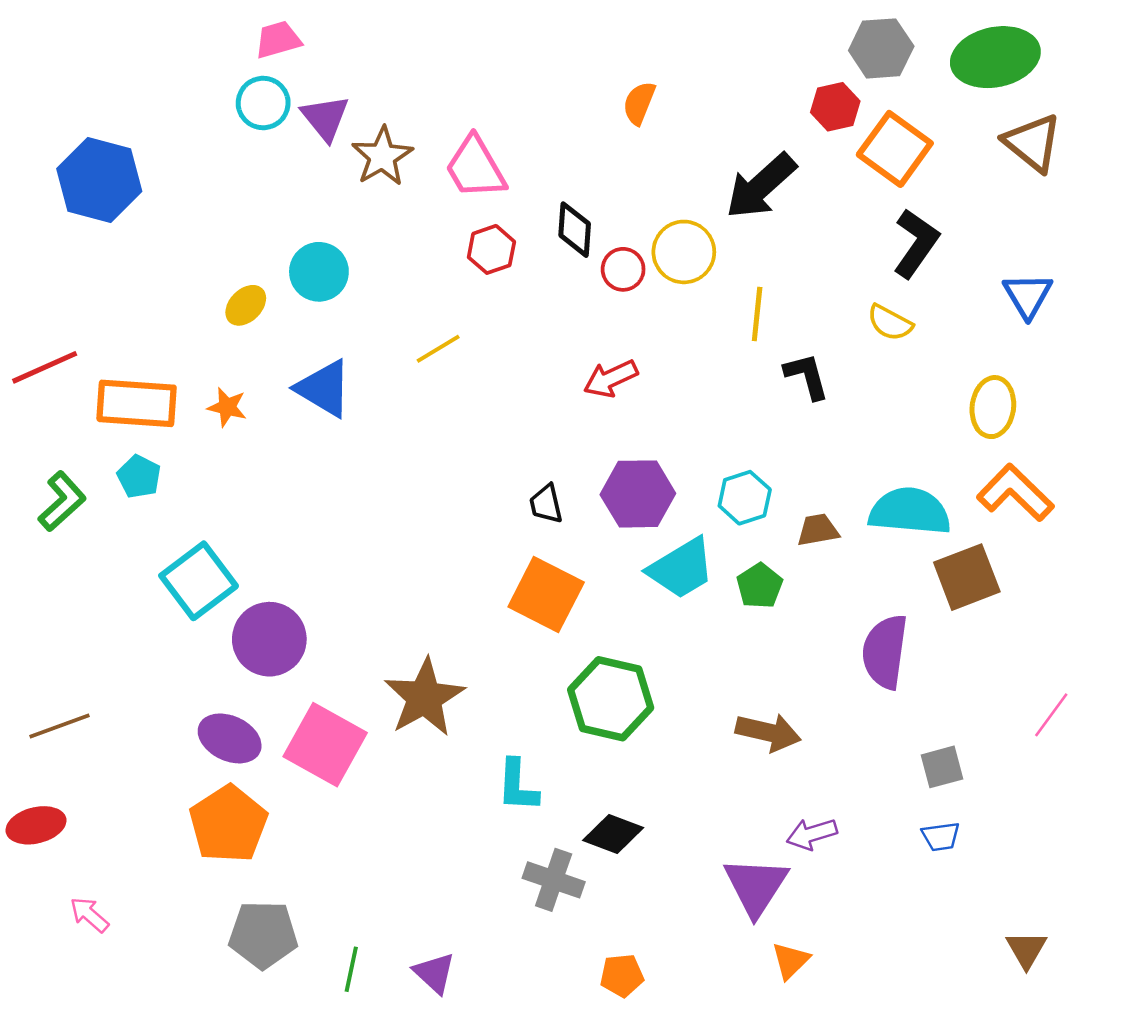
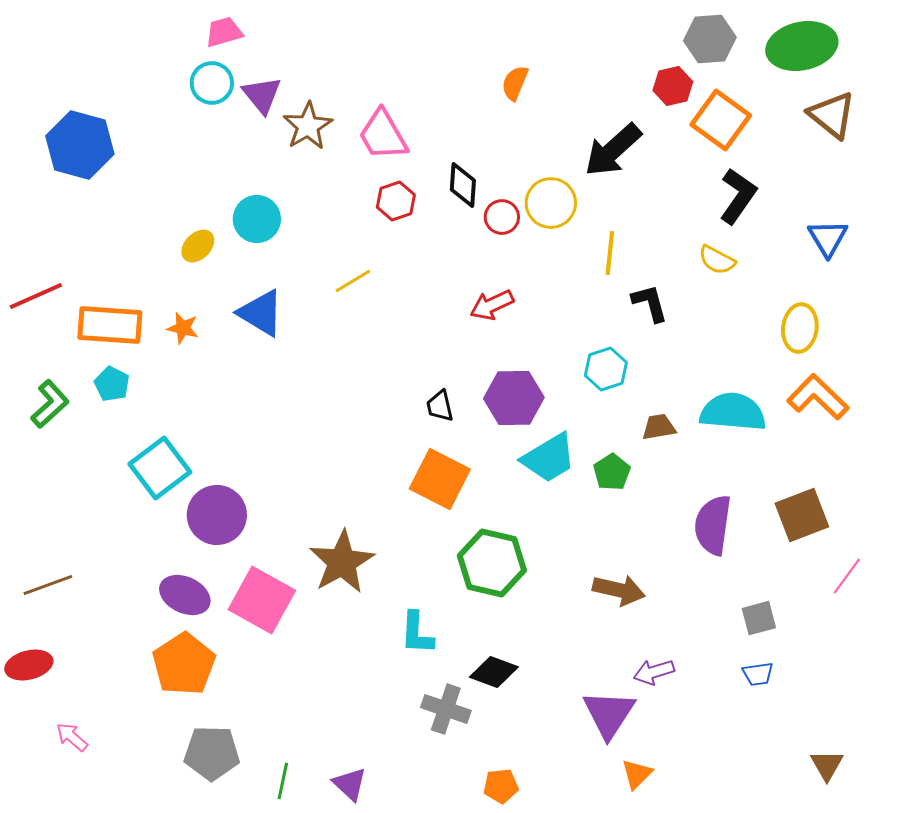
cyan hexagon: (745, 498) -> (606, 369), moved
brown square: (967, 577) -> (802, 515), moved

